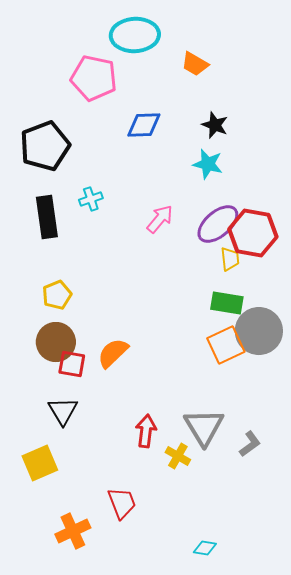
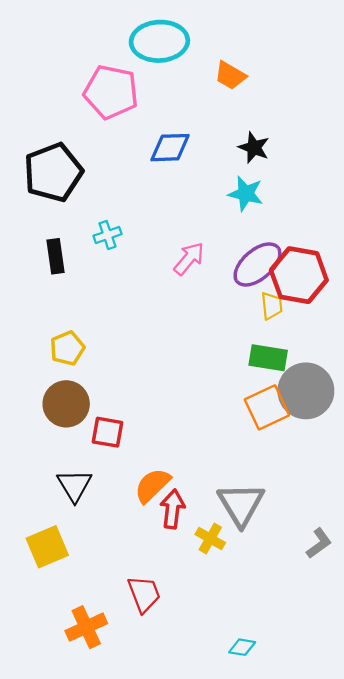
black rectangle: (47, 217) -> (56, 256), size x0.7
orange semicircle: (113, 353) -> (152, 485), moved
red square: (72, 364) -> (107, 432), moved
gray L-shape: (250, 444) -> (319, 543), moved

